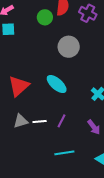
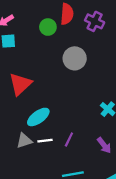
cyan ellipse: (57, 84) -> (38, 117), moved, turned -75
red triangle: (19, 86) -> (20, 84), moved

